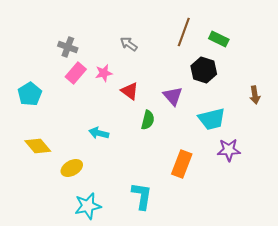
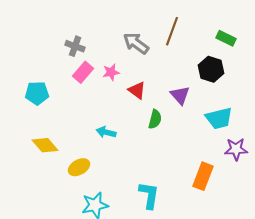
brown line: (184, 32) -> (172, 31), moved
gray arrow: (129, 44) -> (136, 43), size x1.5
cyan pentagon: (30, 94) -> (37, 93), turned 30
orange rectangle: (182, 164) -> (203, 176), moved

